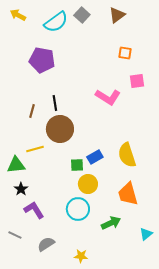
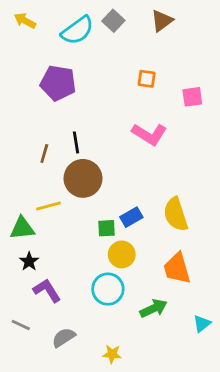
orange square: (125, 53) -> (147, 79), moved
pink square: (137, 81) -> (192, 97), moved

